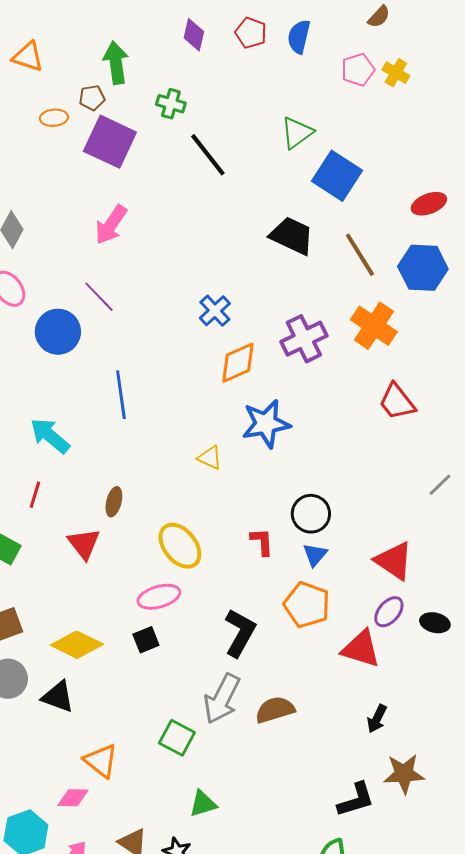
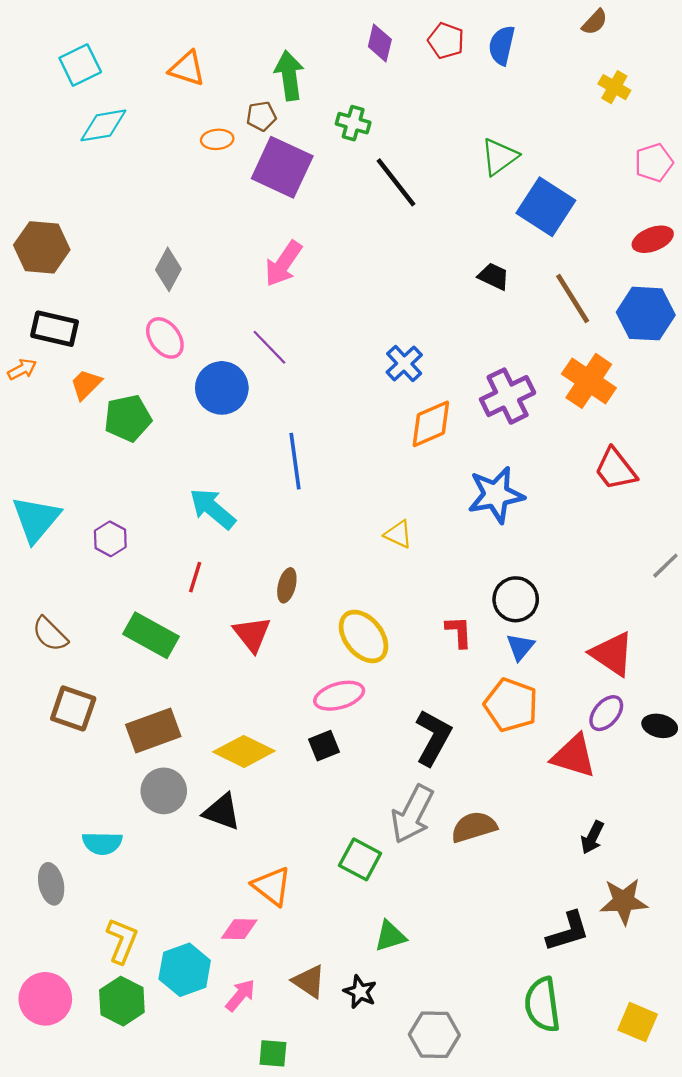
pink pentagon: (358, 70) -> (654, 163), moved
black trapezoid: (292, 236) -> (494, 276), size x0.6
blue star: (266, 424) -> (496, 495), moved

